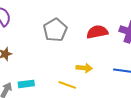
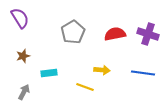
cyan rectangle: (26, 84) -> (49, 73), moved

